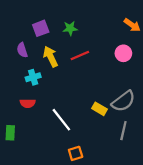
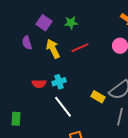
purple square: (41, 28) -> (44, 23), turned -35
cyan cross: (33, 77) -> (59, 82), moved
red semicircle: (28, 103) -> (39, 84), moved

